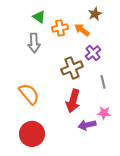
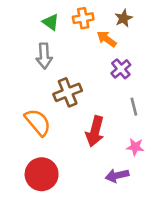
orange cross: (60, 28) -> (83, 18), moved
brown cross: (72, 68) -> (68, 92), moved
purple arrow: (87, 125) -> (117, 176), moved

